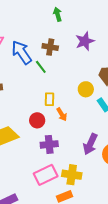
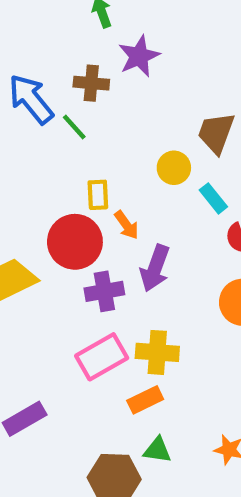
purple star: (85, 41) -> (139, 56), moved
red circle: (37, 120) -> (75, 242), size x1.6
purple arrow: (90, 144) -> (155, 268), moved

